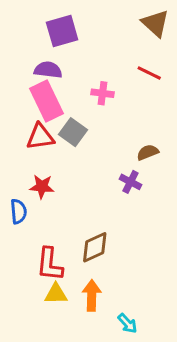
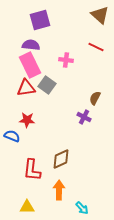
brown semicircle: (148, 152) -> (95, 98), turned -40
blue semicircle: (19, 211) -> (12, 136), turned -63
yellow triangle: (56, 294) -> (27, 207), moved

